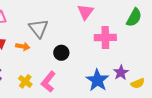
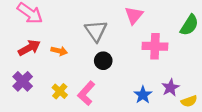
gray triangle: (39, 28) -> (96, 31), moved
blue star: (97, 80) -> (143, 95), size x0.7

